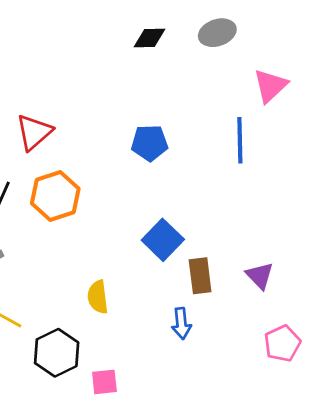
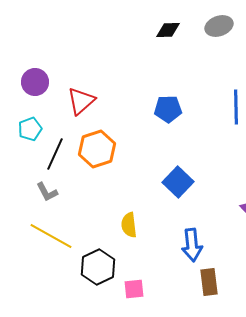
brown rectangle: (200, 276) -> (209, 282), moved
blue arrow: (181, 324) -> (192, 245), size x1.4

